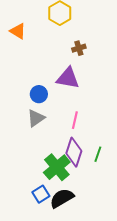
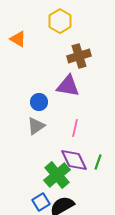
brown cross: (79, 48) -> (79, 56), size x1.6
purple diamond: (74, 152) -> (74, 160), turned -44

